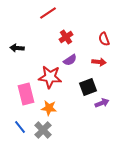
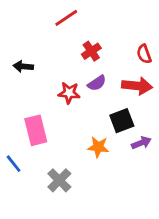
red arrow: (99, 62) -> (137, 86), size x1.5
red star: (50, 77) -> (69, 93), moved, size x0.7
orange star: (49, 108) -> (98, 147), moved
blue line: (20, 127) -> (14, 164), moved

